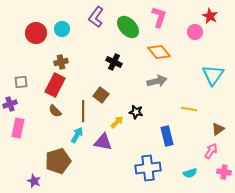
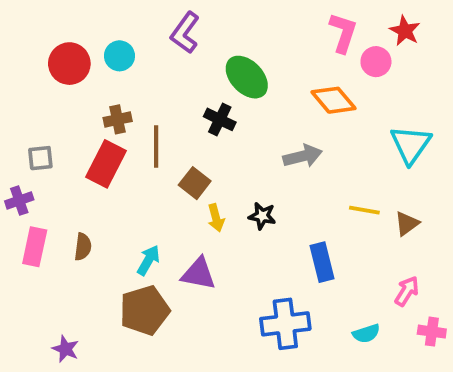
pink L-shape: (159, 17) -> (343, 33), moved
green ellipse: (128, 27) -> (247, 77), moved
orange diamond: (159, 52) -> (334, 100), moved
brown semicircle: (55, 111) -> (83, 247), moved, turned -128
brown line: (83, 111) -> (156, 146), moved
yellow arrow: (117, 122) -> (216, 218), moved, turned 120
brown triangle: (218, 129) -> (407, 224), moved
brown pentagon: (58, 161) -> (145, 310), moved

